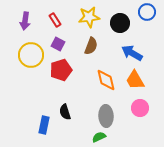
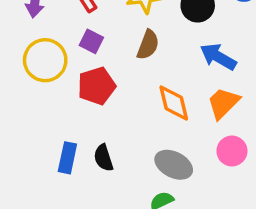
orange trapezoid: (135, 80) -> (223, 103), turned 75
gray ellipse: (106, 116) -> (174, 165), turned -60
blue rectangle: (44, 125) -> (67, 158), moved

